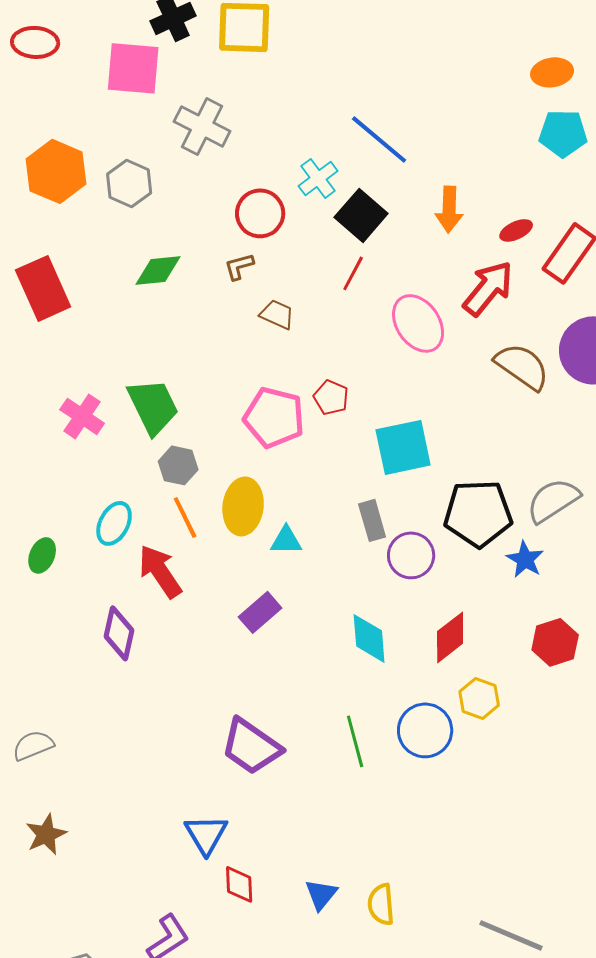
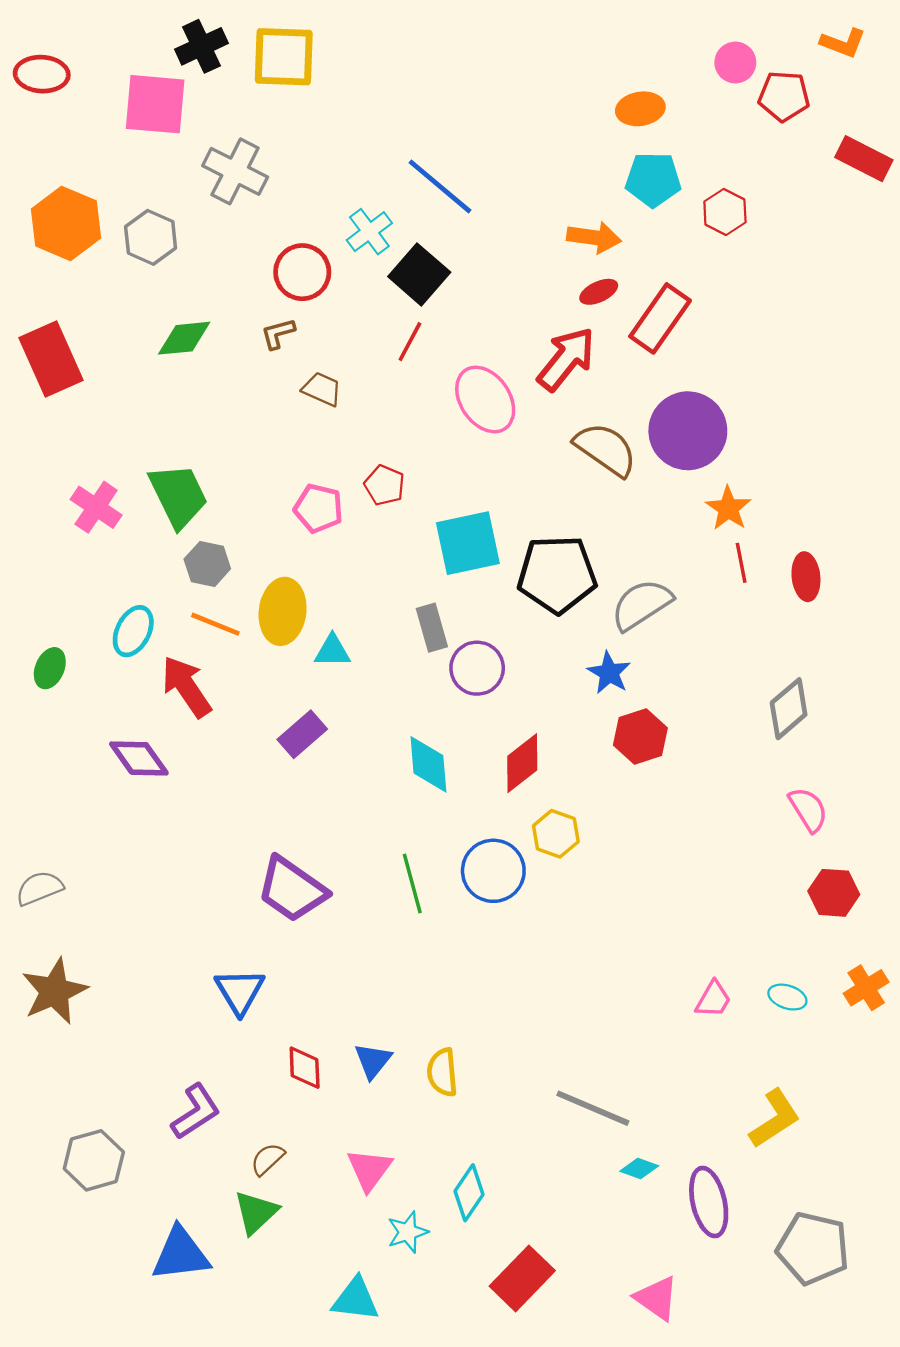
orange arrow: (449, 209) -> (594, 237), moved, turned -84
pink pentagon: (274, 417) -> (318, 508), size x0.7
black pentagon: (478, 513) -> (557, 574), moved
orange line: (185, 517) -> (215, 624), turned -42
purple diamond: (119, 633) -> (139, 758), turned -48
red hexagon: (555, 642) -> (640, 736), moved
brown star: (46, 834) -> (54, 991), size x1.4
red diamond: (239, 884) -> (305, 1068), moved

